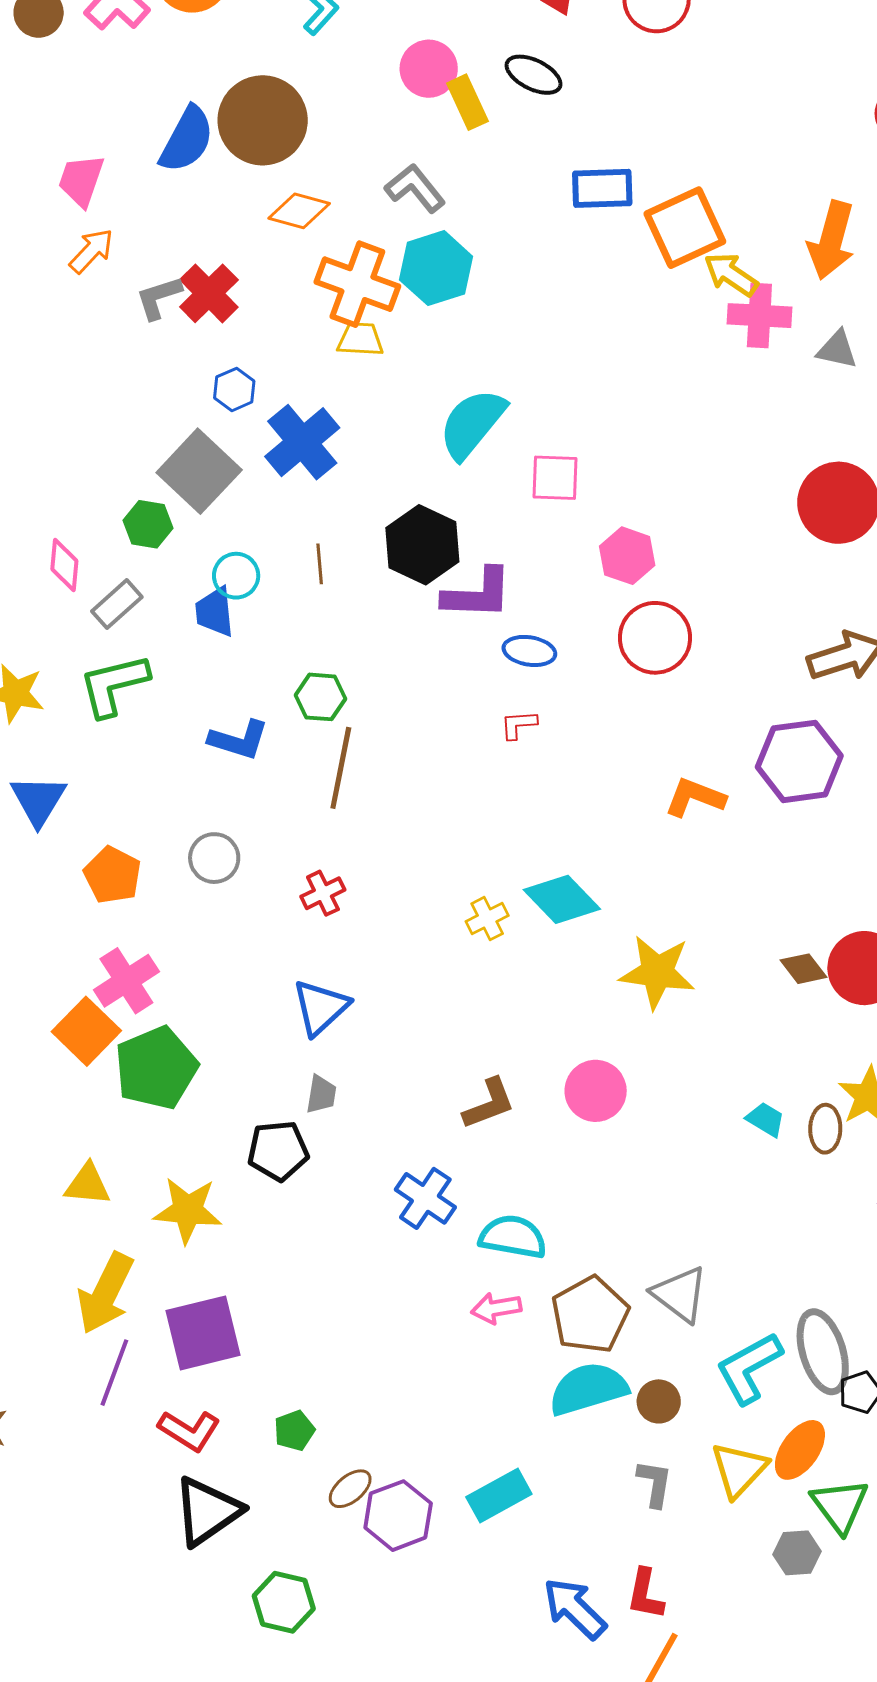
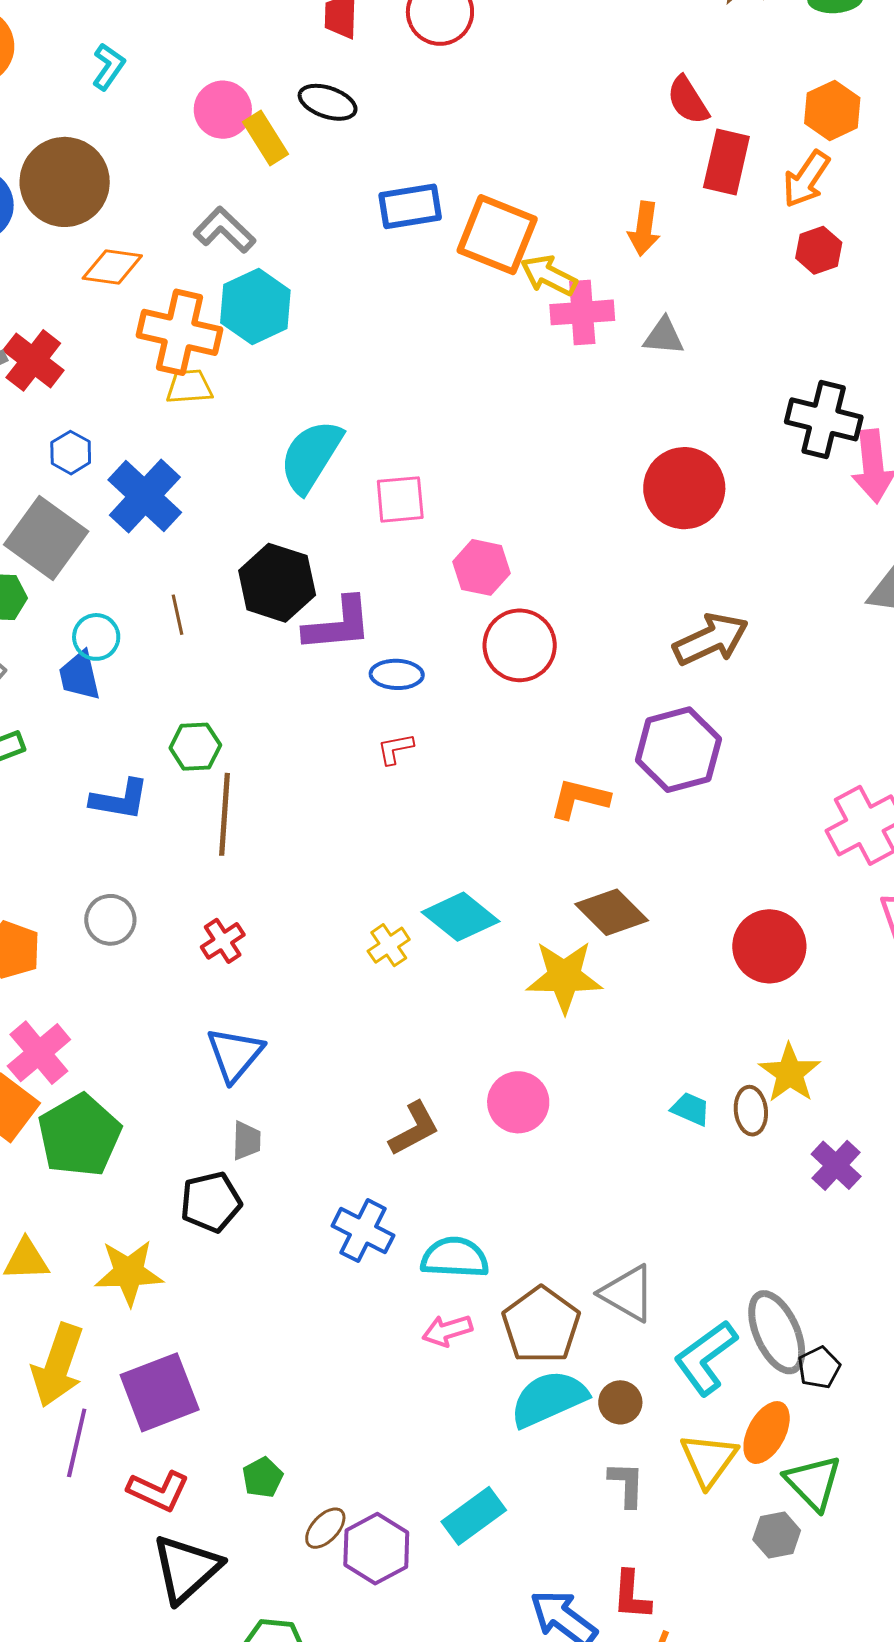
orange square: (685, 228) -> (497, 235), turned -36
orange arrow: (831, 240) -> (644, 229), size x0.7
brown diamond: (803, 969) -> (612, 912), moved, size x1.5

